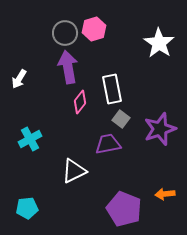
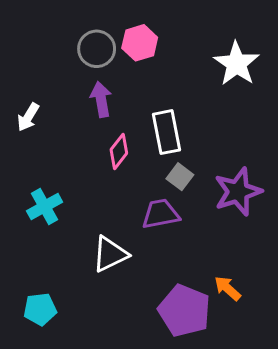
purple arrow: (68, 67) -> (101, 99), size x0.7
orange arrow: (165, 194) -> (228, 288), moved, turned 48

